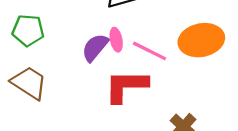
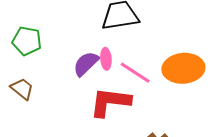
brown trapezoid: (29, 83) -> (22, 89), size x0.7

